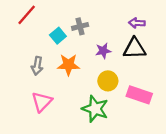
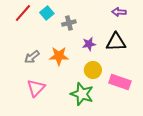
purple arrow: (137, 23) -> (119, 12), moved
cyan square: (58, 36) -> (47, 13), moved
gray arrow: (37, 66) -> (32, 57), turned 42

